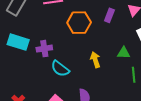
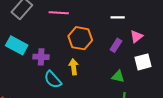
purple rectangle: (109, 15) -> (116, 45), moved
yellow arrow: (95, 60) -> (74, 67), moved

